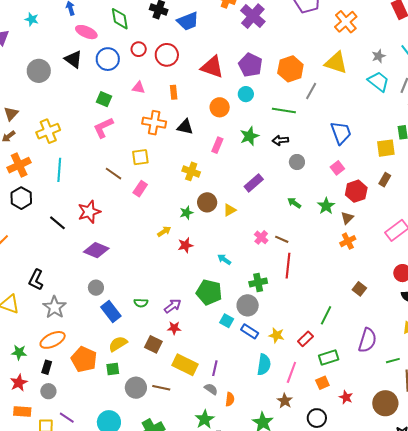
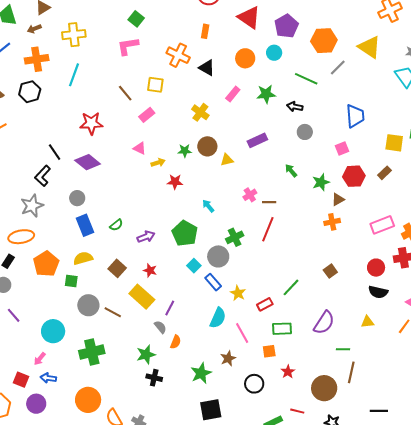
pink triangle: (139, 88) -> (140, 148), moved
black line: (57, 223) -> (55, 152), moved
brown line: (282, 239) -> (269, 202), turned -40
black L-shape: (36, 280) -> (43, 176), moved
green cross: (258, 282) -> (235, 237), turned -30
green semicircle: (141, 303) -> (116, 225), turned -56
red star: (174, 328) -> (150, 270), moved
pink line: (291, 372) -> (242, 333), turned -65

